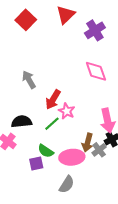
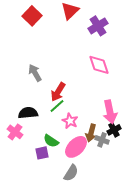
pink star: (67, 111) -> (70, 121), moved
green line: (52, 124) -> (57, 106), moved
gray cross: (99, 150) -> (102, 140), turned -32
pink ellipse: (72, 157) -> (76, 147), turned -40

